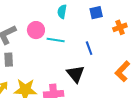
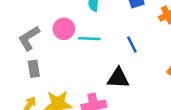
black triangle: (75, 74) -> (118, 78), turned -42

